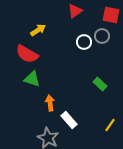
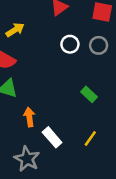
gray circle: (102, 36) -> (99, 45), moved
yellow line: (110, 125) -> (90, 139), moved

